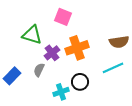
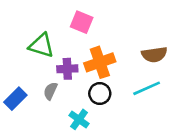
purple cross: (52, 53) -> (67, 69), turned 35
black circle: (80, 82) -> (100, 94), moved
cyan cross: (61, 92) -> (79, 119), turned -35

